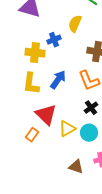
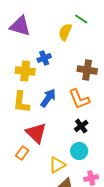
yellow semicircle: (75, 24) -> (65, 32), moved
yellow triangle: (67, 129) -> (57, 165), moved

